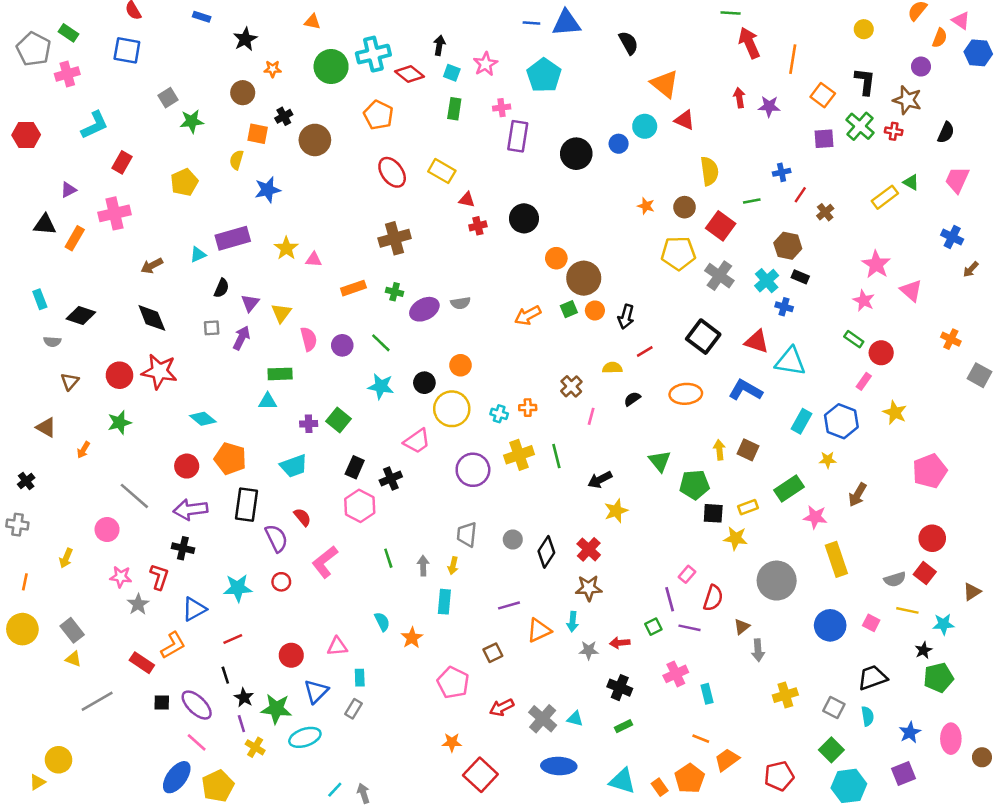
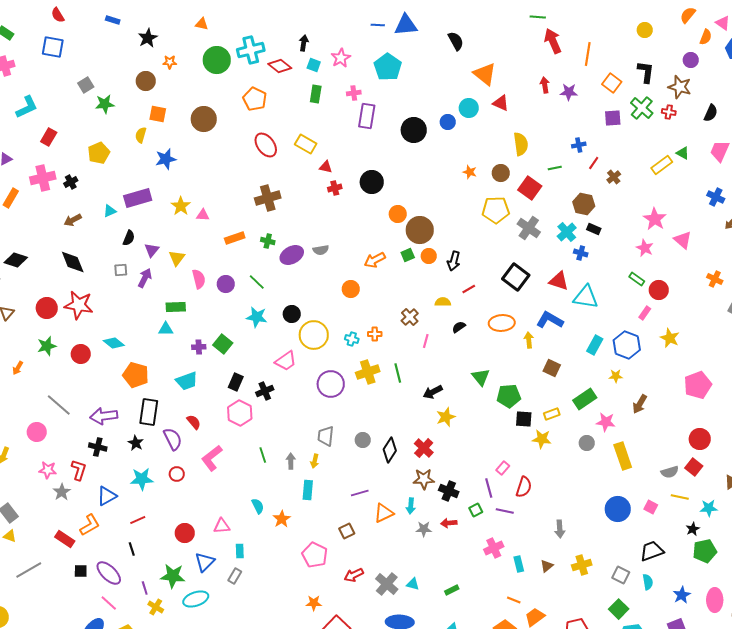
black cross: (284, 116) -> (71, 182), moved
orange circle: (460, 365) -> (351, 289), moved
yellow arrow: (719, 450) -> (529, 340), moved
red circle: (187, 466) -> (81, 354), moved
gray circle: (777, 581) -> (587, 443), moved, size x0.5
brown triangle: (742, 627) -> (547, 566), moved
black cross: (620, 688) -> (449, 491), moved
black star: (244, 698) -> (136, 443), moved

